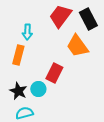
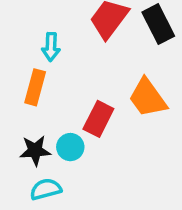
orange trapezoid: (77, 46) -> (148, 98), moved
black star: (18, 91) -> (35, 151), turned -30

